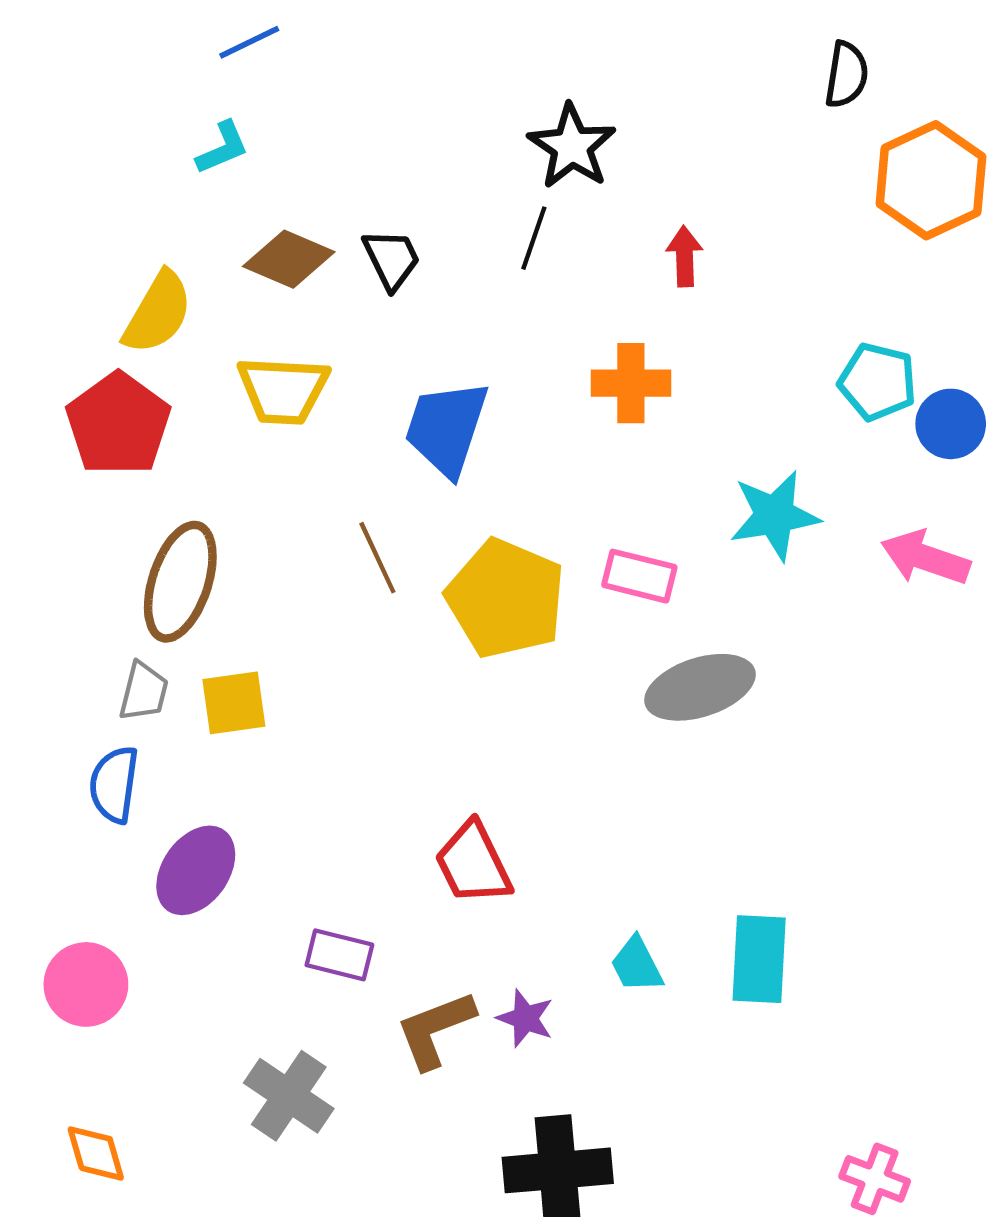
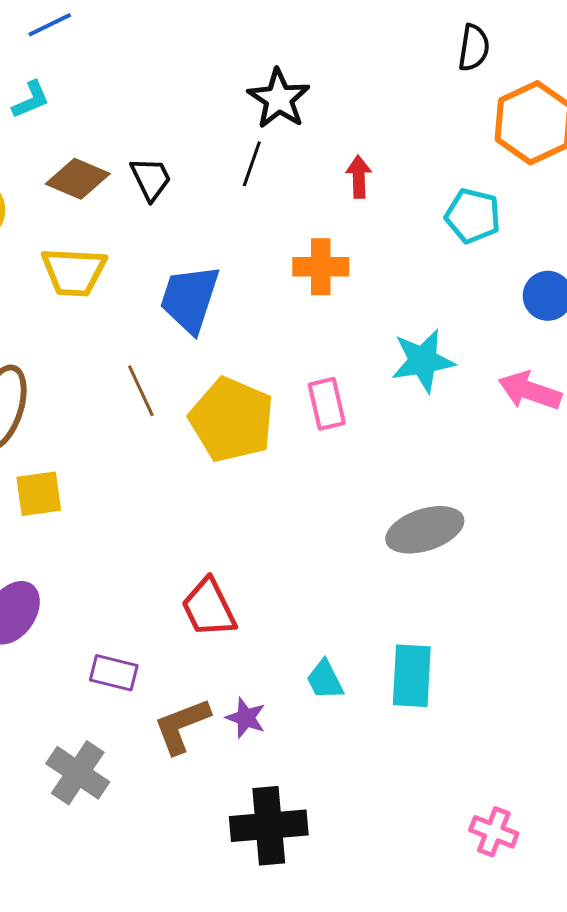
cyan pentagon: (877, 382) -> (473, 216), moved
pink rectangle: (639, 576) -> (327, 404), turned 63
gray ellipse: (700, 687) -> (425, 530), moved

